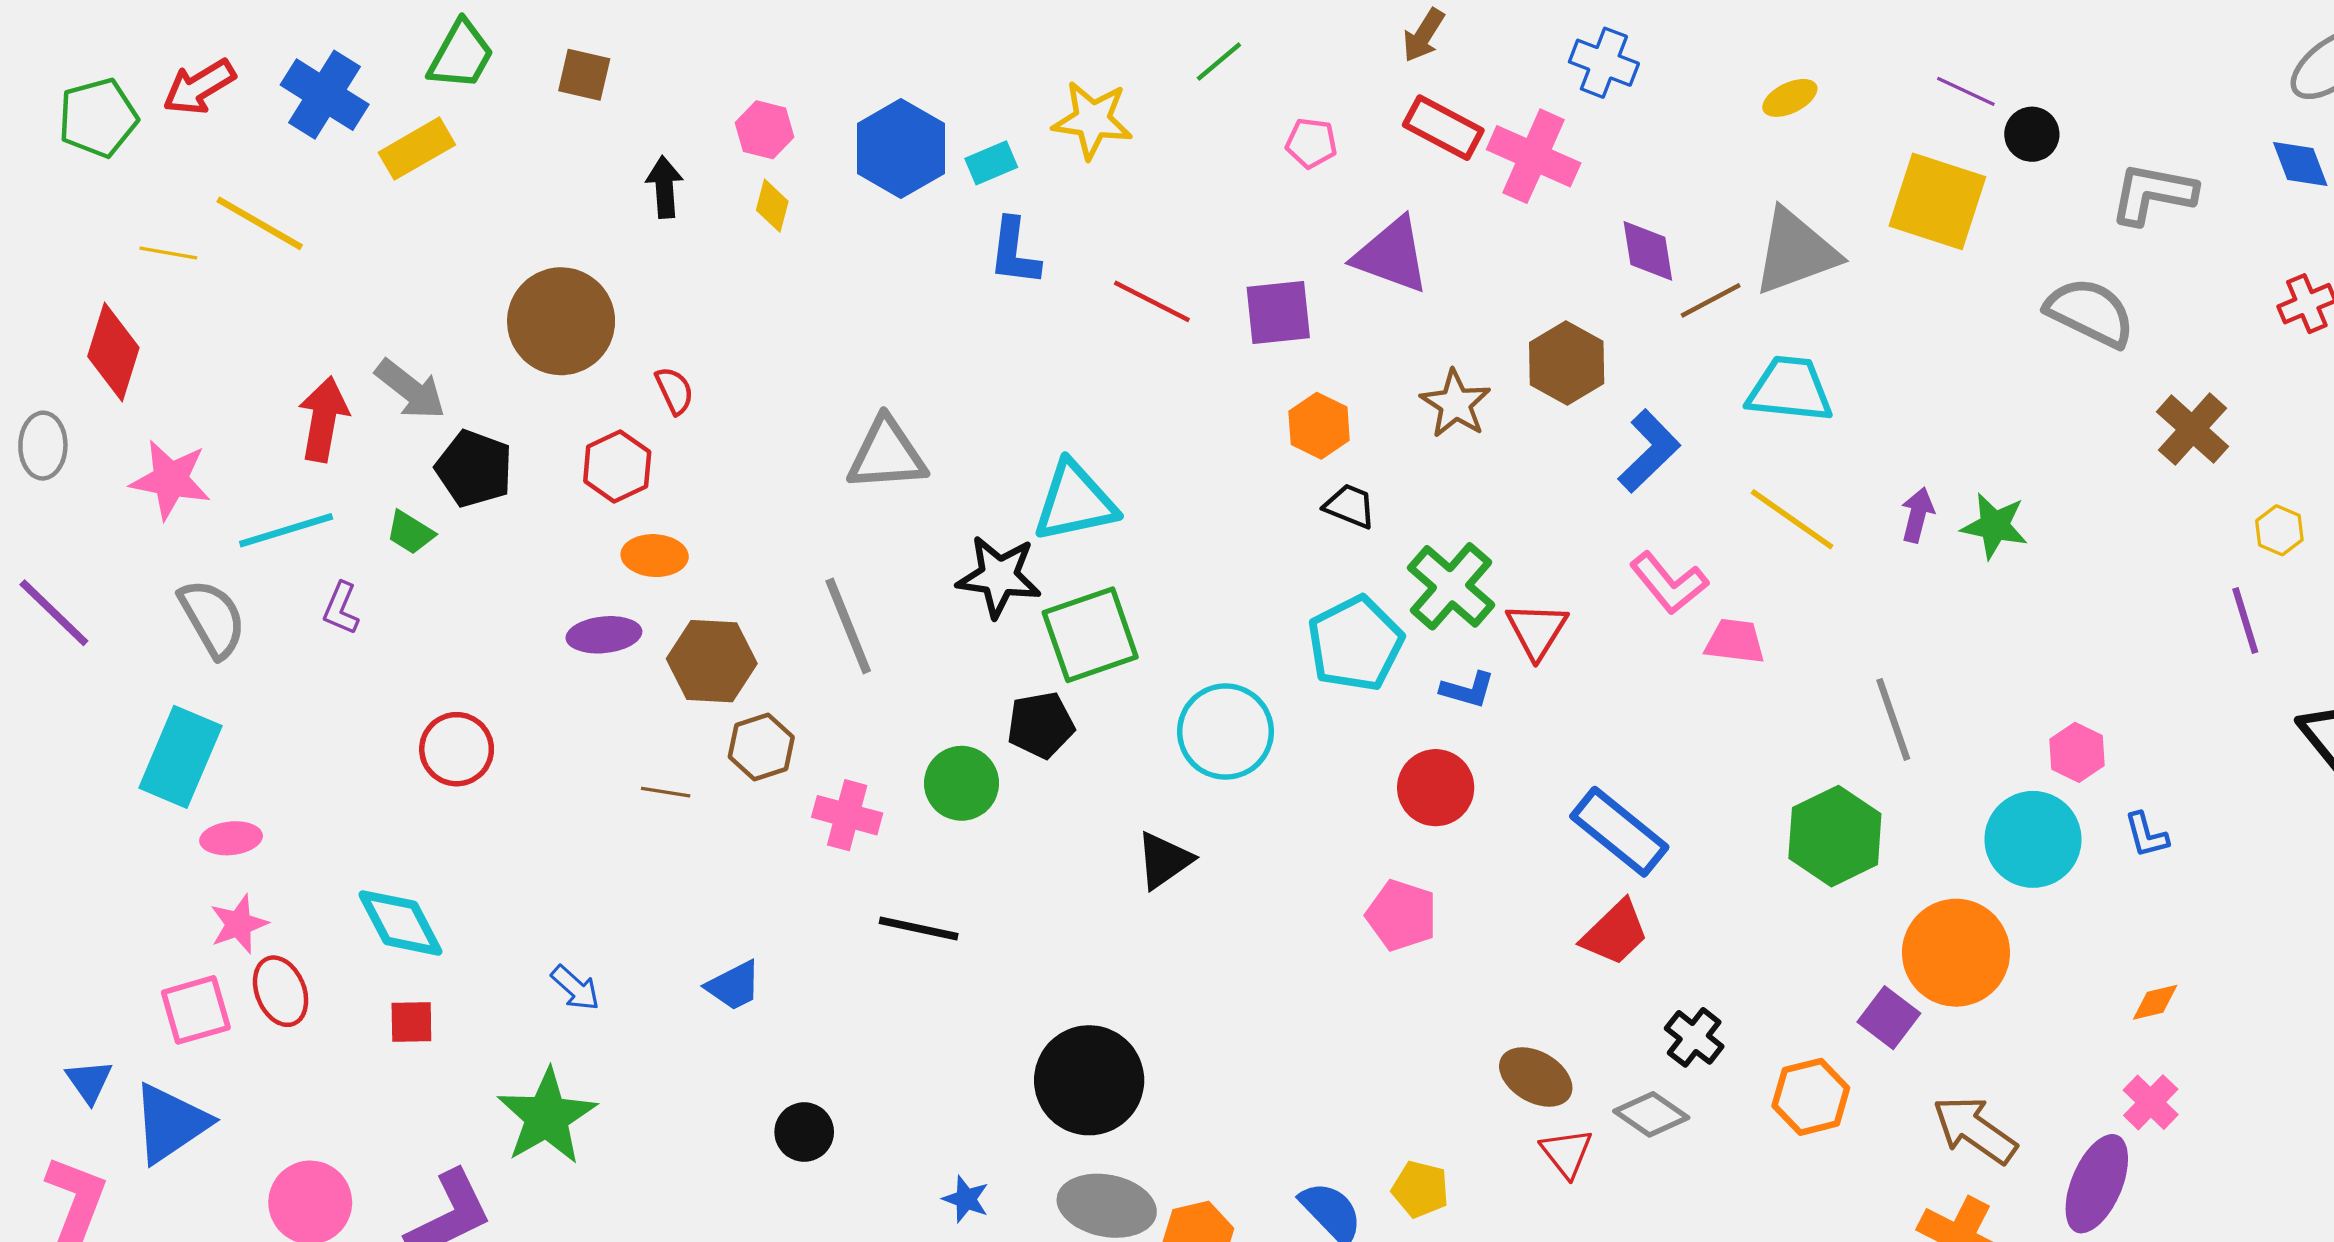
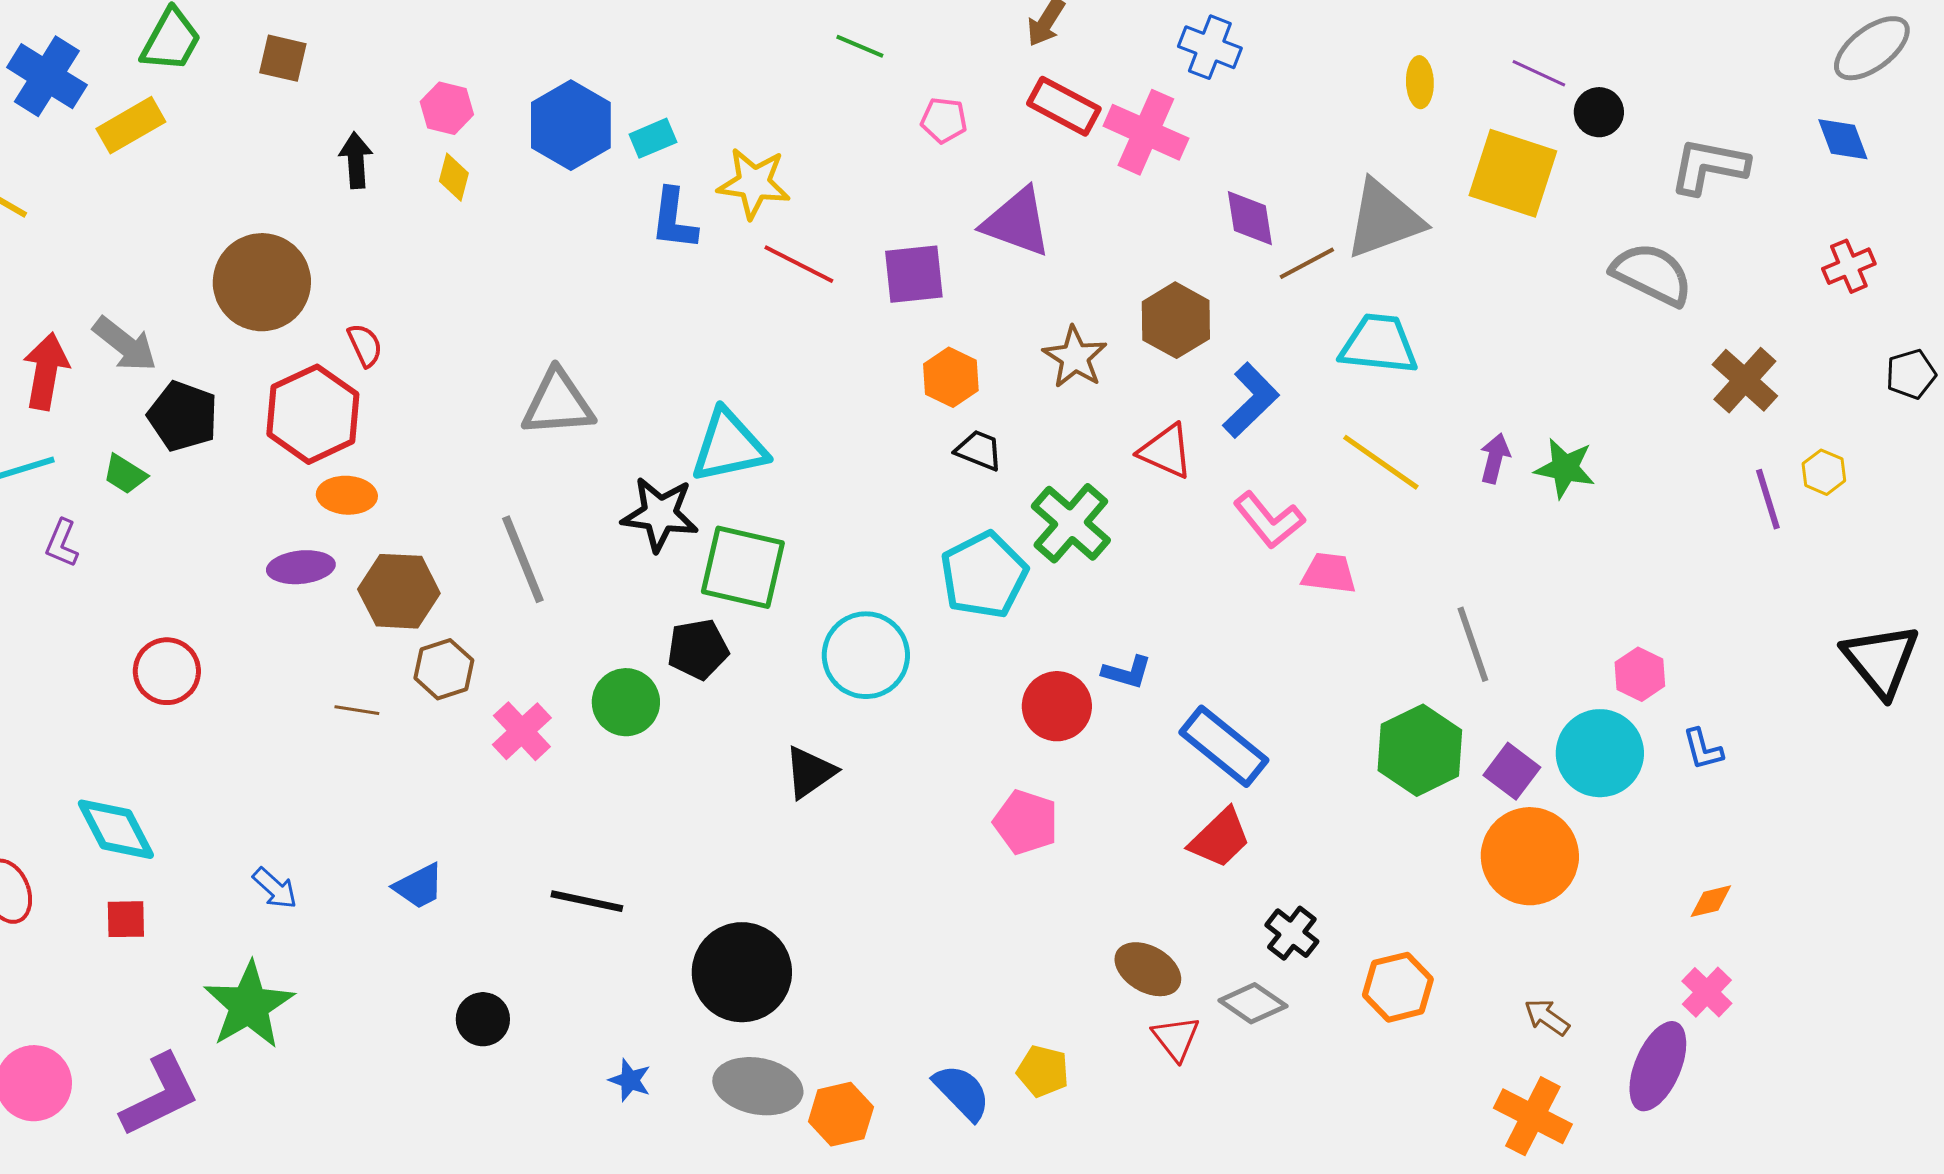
green line: (1219, 62) -> (860, 46), turned 63
yellow ellipse: (1790, 98) -> (1420, 82), moved, turned -66
yellow star: (1092, 120) -> (754, 183), moved
red hexagon: (617, 466) -> (313, 414), size x1.5
purple line: (2245, 620) -> (1768, 499), moved
red triangle: (1537, 630) -> (1166, 451), moved, turned -38
green square: (1090, 635) -> (743, 567), turned 32
blue L-shape: (1468, 690) -> (1127, 672), moved
pink cross: (847, 815) -> (522, 731), turned 32
black line: (919, 928) -> (587, 901), moved
purple square: (1889, 1018) -> (1512, 771), moved
brown arrow: (1975, 1130) -> (1547, 1017), size x0.6

